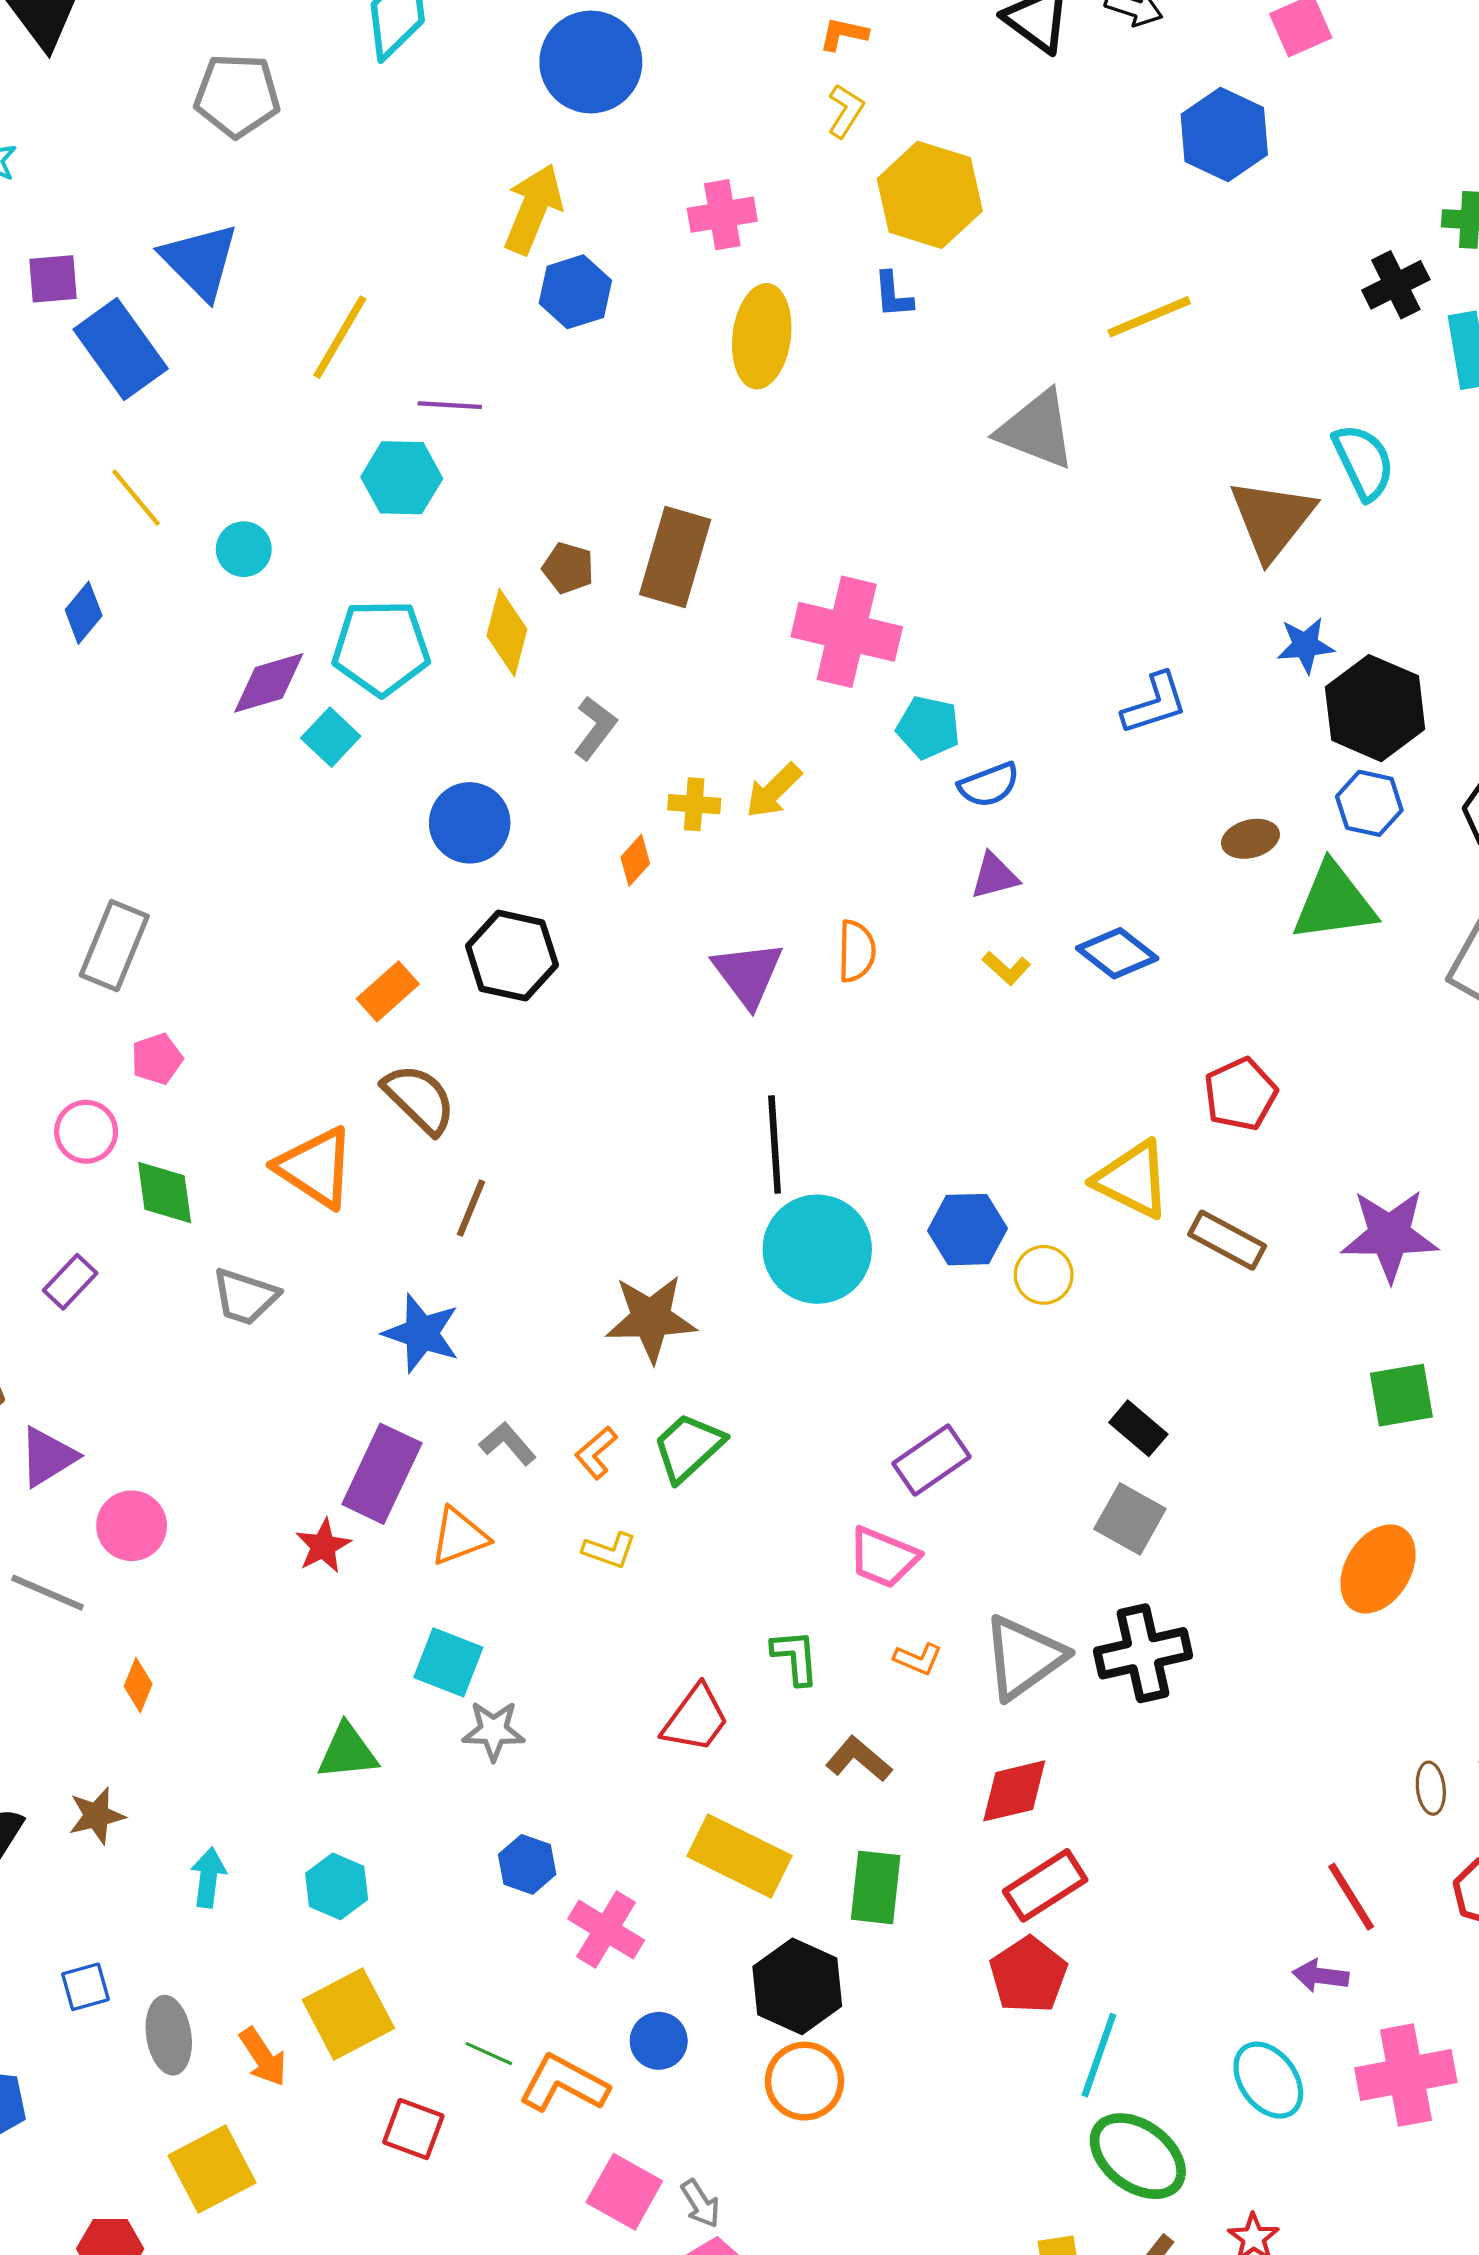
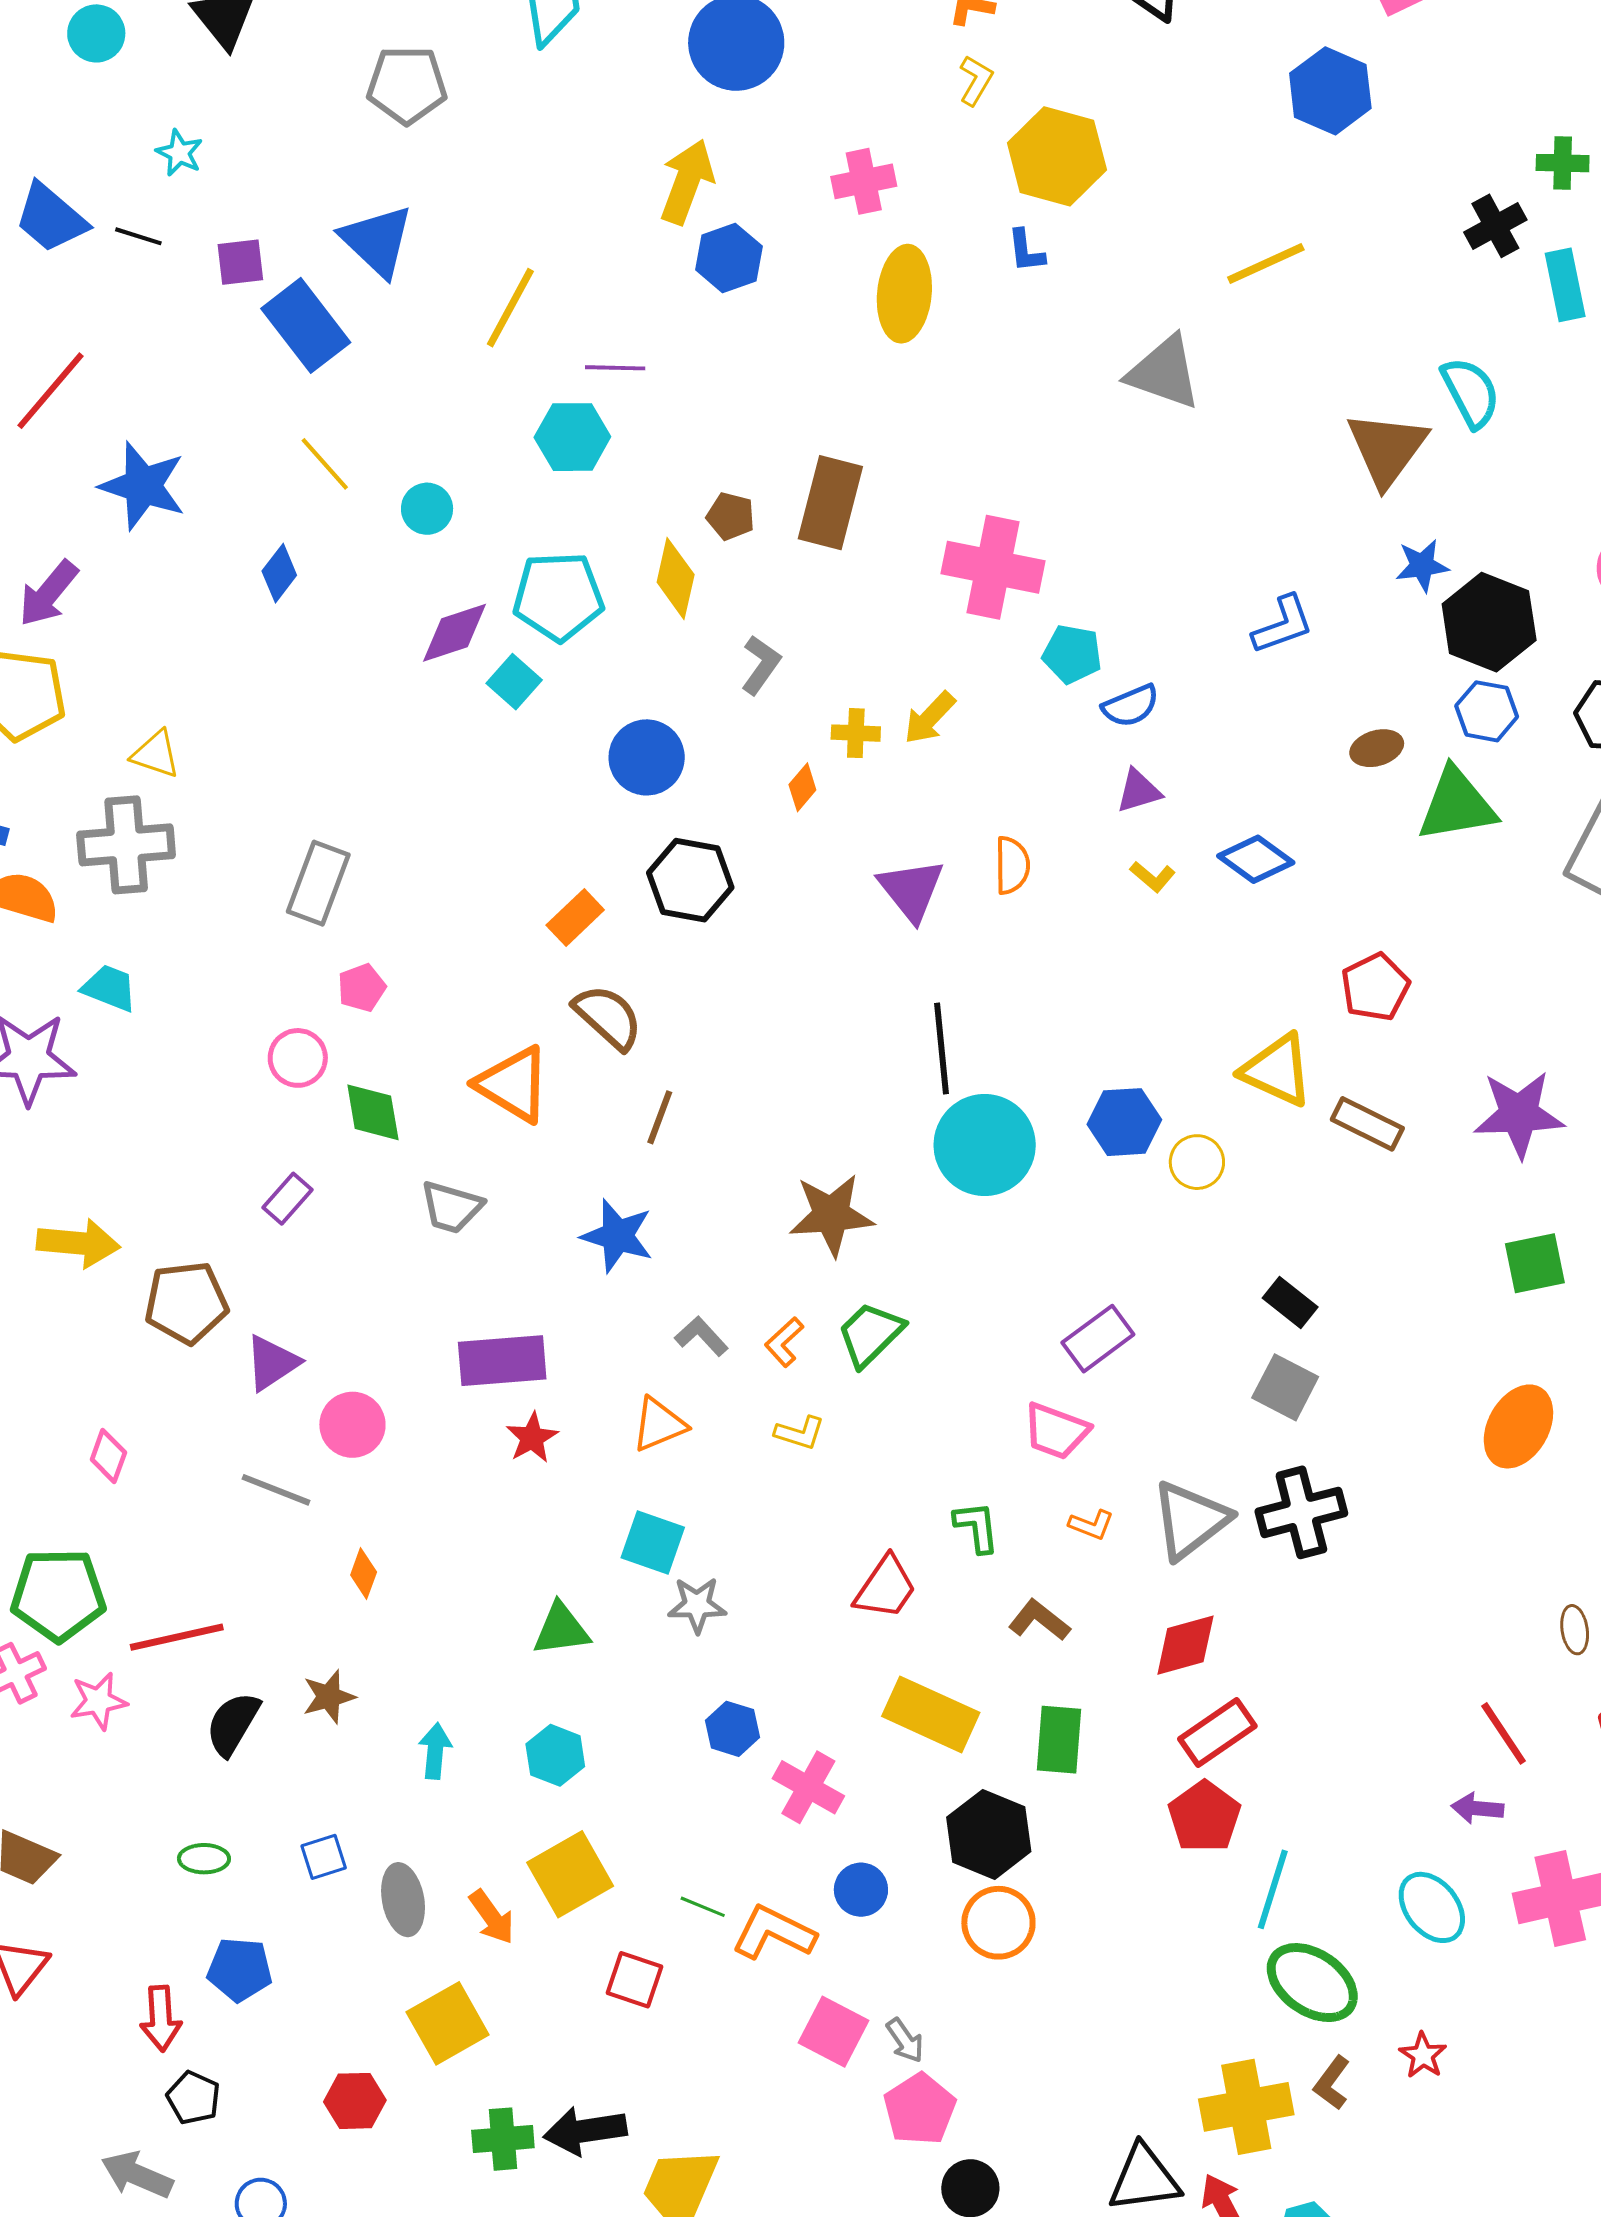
purple rectangle: (382, 1474) -> (502, 1361), moved, turned 62

